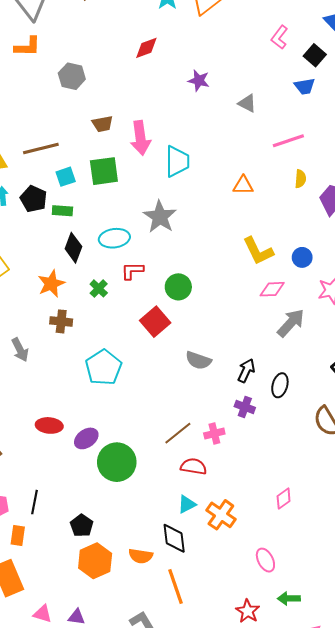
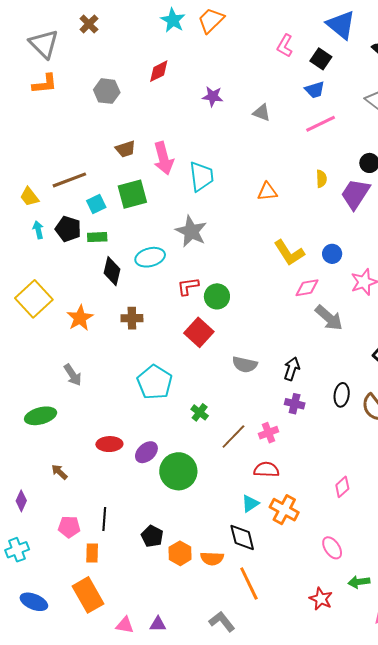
gray hexagon: (72, 76) -> (107, 91), moved
pink line: (288, 141) -> (321, 124), moved
red L-shape: (132, 271) -> (188, 286), moved
orange star: (51, 284) -> (80, 318), moved
green cross: (99, 288) -> (200, 412), moved
brown cross: (61, 321) -> (132, 318), moved
gray arrow: (291, 323) -> (329, 318), turned 96
black ellipse: (280, 385) -> (342, 395), moved
red semicircle: (194, 466) -> (266, 470), moved
orange hexagon: (95, 561) -> (180, 553), moved, size x0.7

